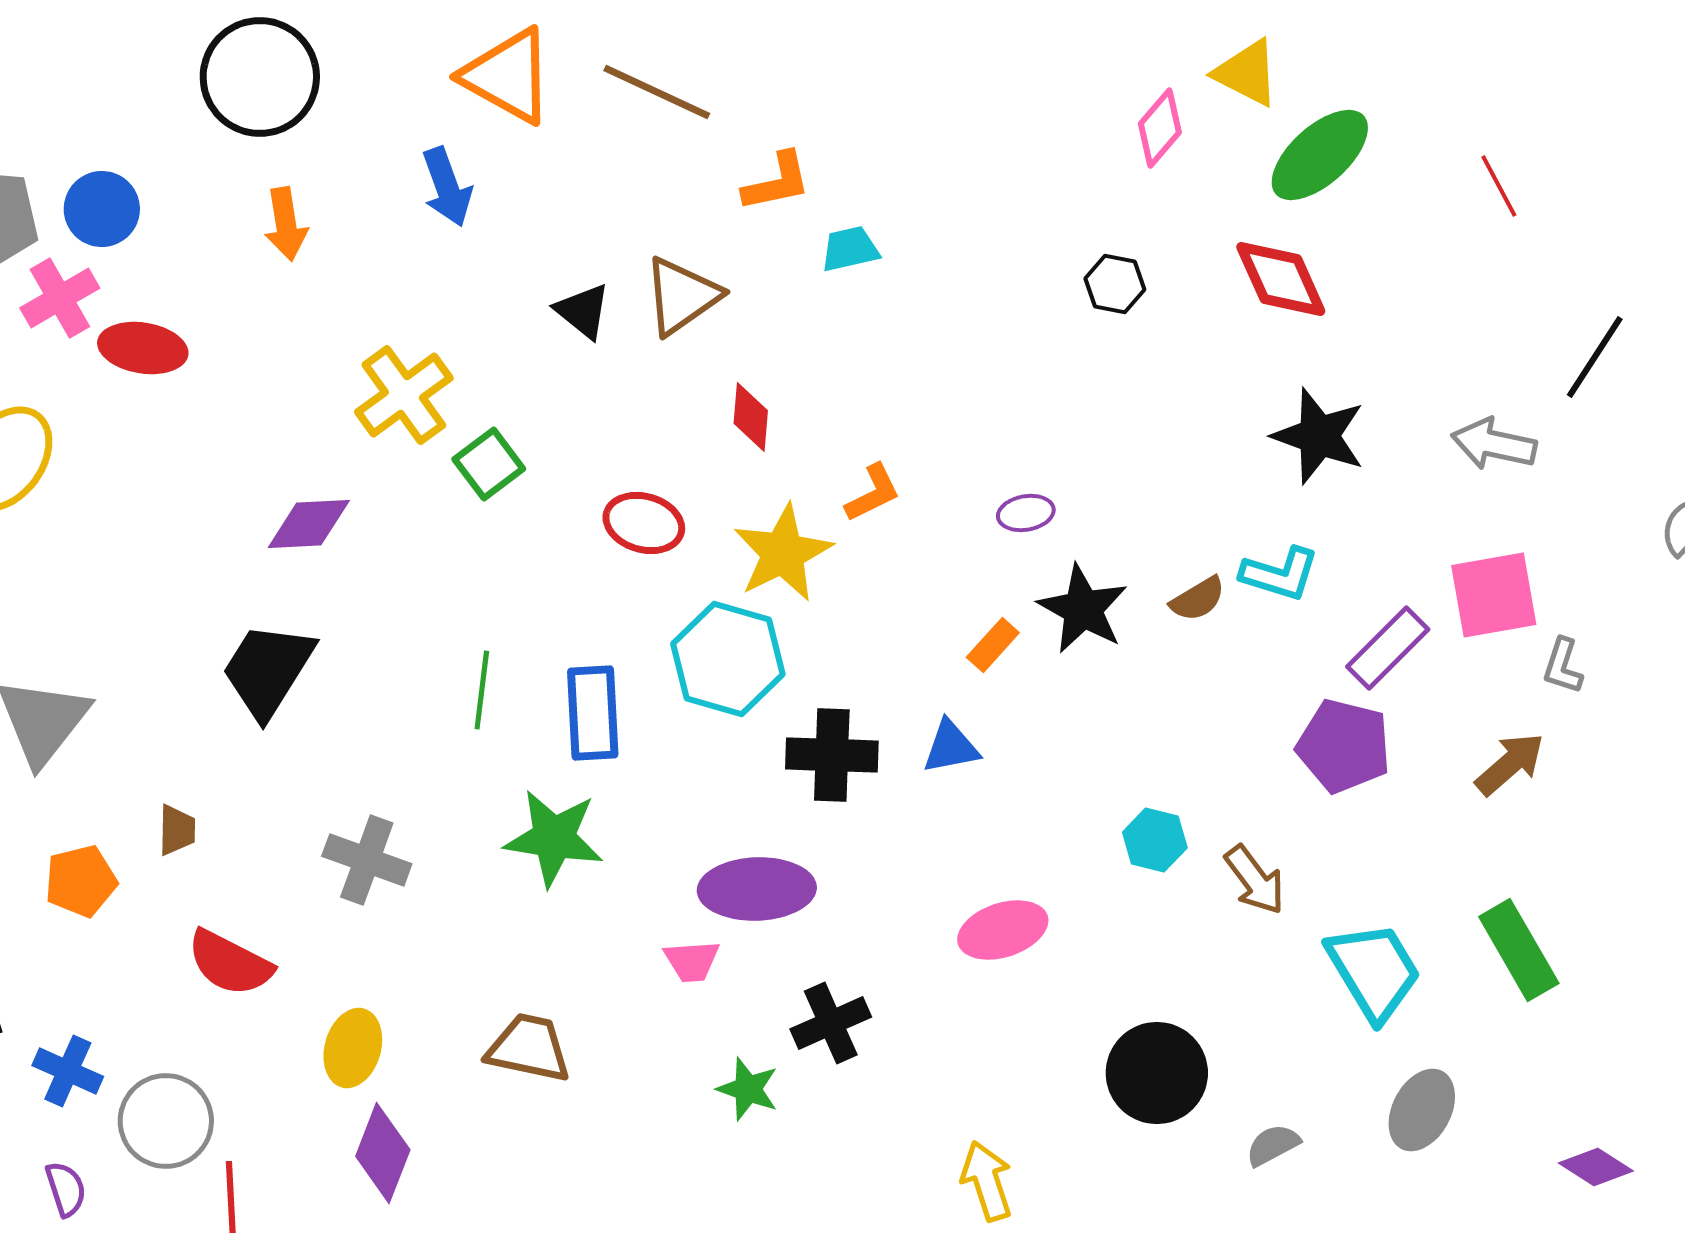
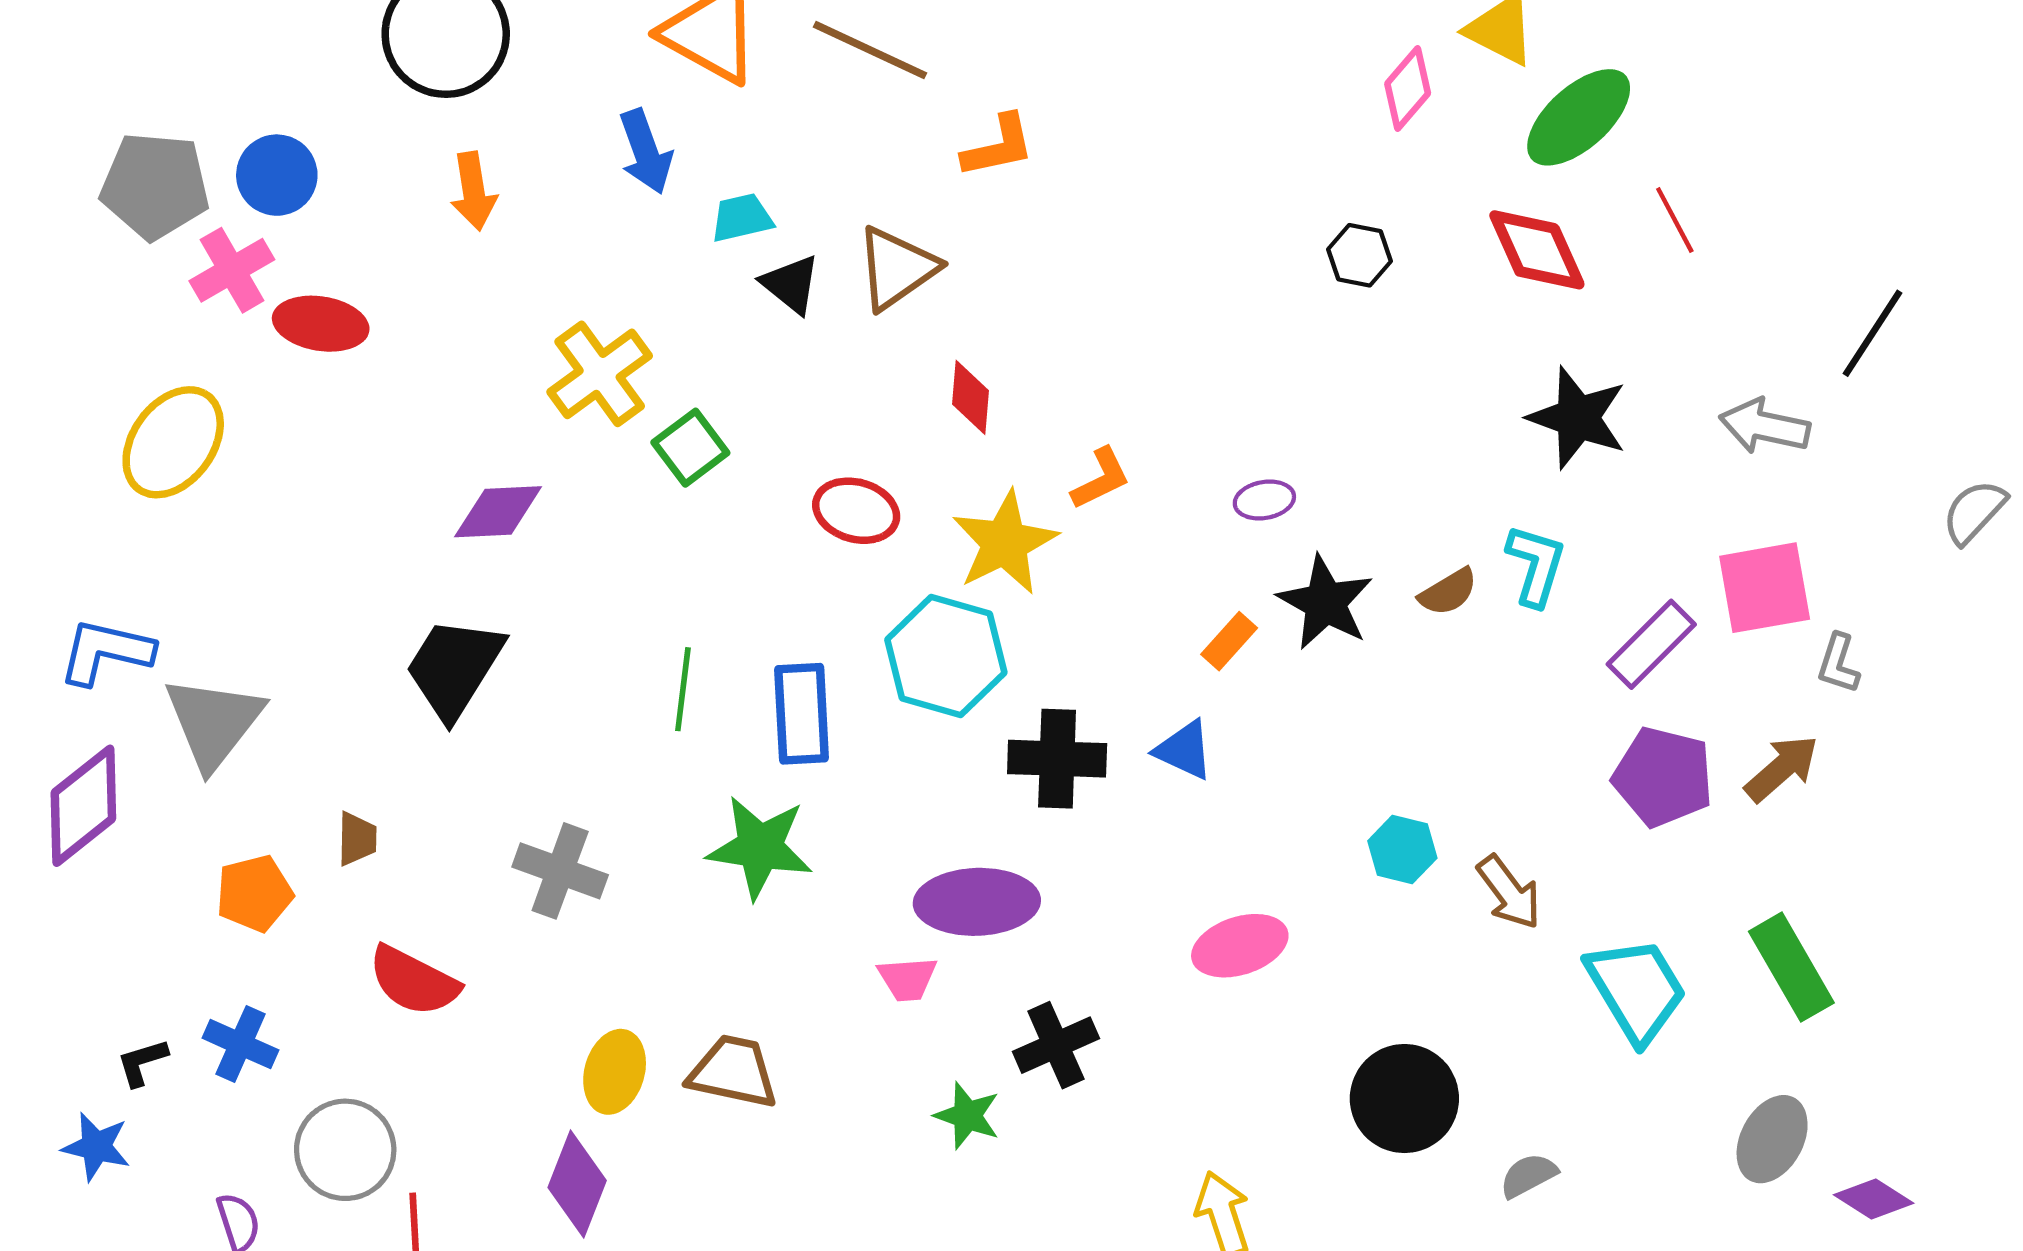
red line: (1499, 186) -> (1675, 220), moved
cyan trapezoid: (850, 249) -> (742, 218), moved
cyan L-shape: (1280, 574) -> (1536, 565), turned -90
purple pentagon: (1344, 746) -> (1663, 777), moved
blue triangle: (951, 747) -> (1184, 750), turned 36
yellow ellipse: (353, 1048) -> (615, 1072), moved
blue cross: (68, 1071) -> (240, 1044), moved
gray ellipse: (1422, 1110) -> (1772, 1139), moved

